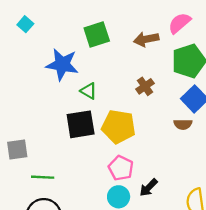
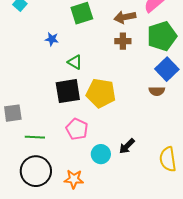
blue star: (62, 64) -> (52, 39), size x0.5
brown cross: (145, 86) -> (123, 41), moved, turned 35
pink pentagon: (121, 168) -> (77, 129), moved

